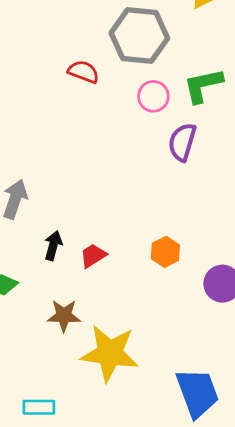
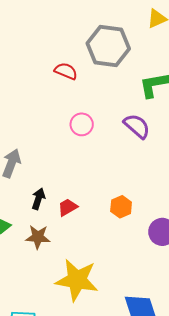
pink circle: (153, 96) -> (82, 124), moved
purple semicircle: (182, 142) -> (137, 126), turned 112
brown star: (64, 316) -> (38, 237), moved

